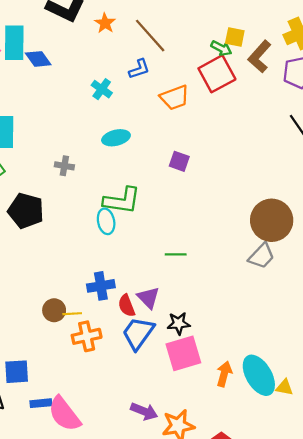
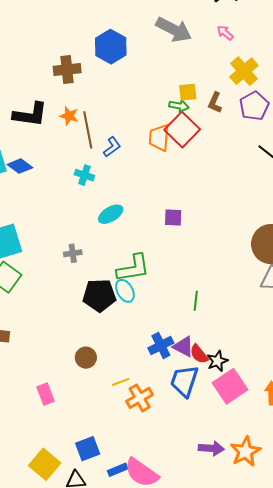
brown line: (150, 36) -> (88, 130), moved, turned 48
brown L-shape: (259, 57) -> (215, 103), size x0.7
orange trapezoid: (175, 98) -> (159, 138), moved, turned 132
black pentagon: (26, 211) -> (99, 295), moved
green line: (176, 254) -> (196, 301), turned -66
blue cross: (101, 286) -> (161, 345), moved
red semicircle: (127, 306) -> (199, 354), moved
brown circle: (54, 310) -> (86, 358), moved

